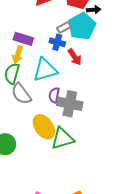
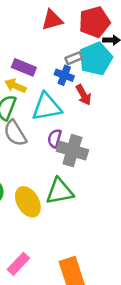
yellow arrow: (18, 55) -> (15, 86), turned 90
yellow ellipse: (44, 127) -> (28, 202), moved

